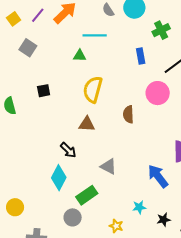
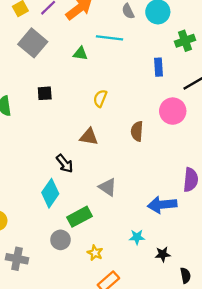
gray square: (28, 48) -> (33, 43), size x1.4
green triangle: (80, 56) -> (80, 54), moved
yellow semicircle: (93, 89) -> (100, 98), size x0.6
blue arrow: (158, 176) -> (162, 205), turned -65
yellow star: (116, 226) -> (95, 253), moved

